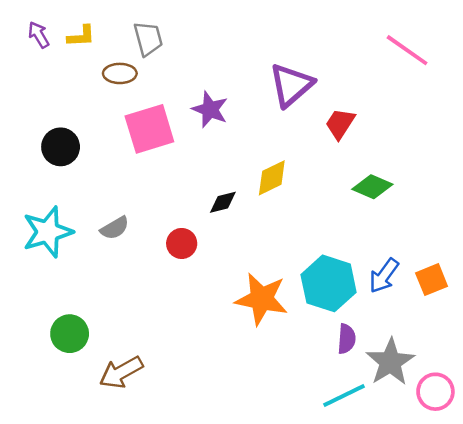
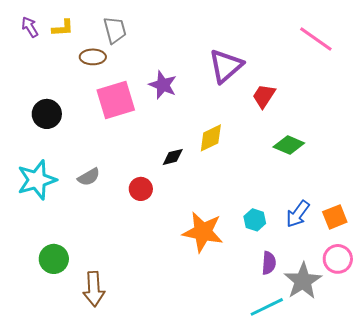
cyan hexagon: (329, 283) -> (255, 220), size x0.5
brown arrow: (121, 372) -> (94, 289), turned -64
pink circle: (435, 392) -> (338, 259), moved

